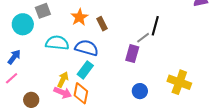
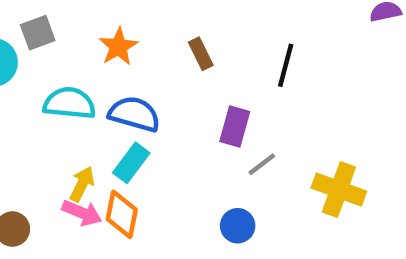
brown rectangle: (102, 24) -> (201, 54), moved
gray line: (143, 38) -> (262, 164), moved
blue circle: (140, 91) -> (238, 226), moved

